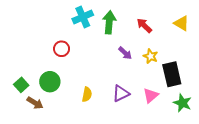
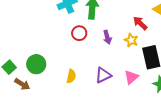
red arrow: (144, 25) -> (140, 23), moved
red circle: (62, 49) -> (79, 33), moved
purple arrow: (125, 53) -> (107, 37), turned 32

